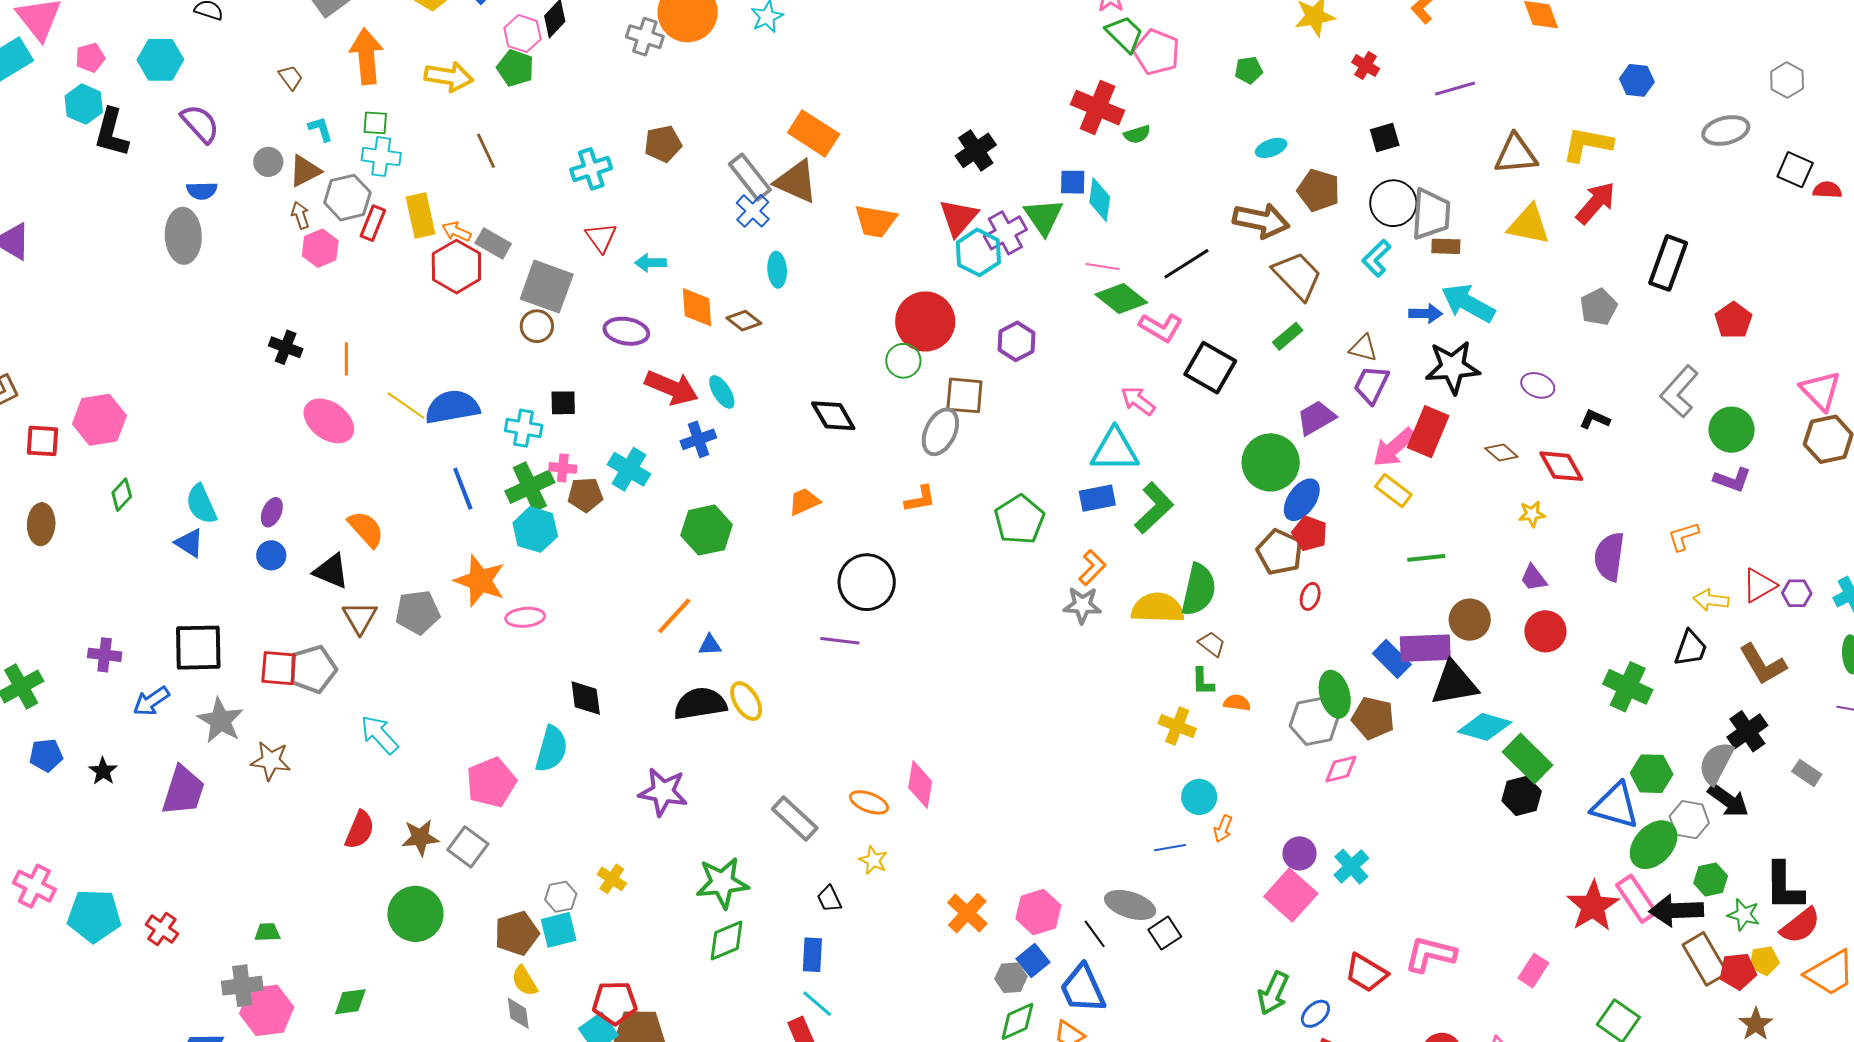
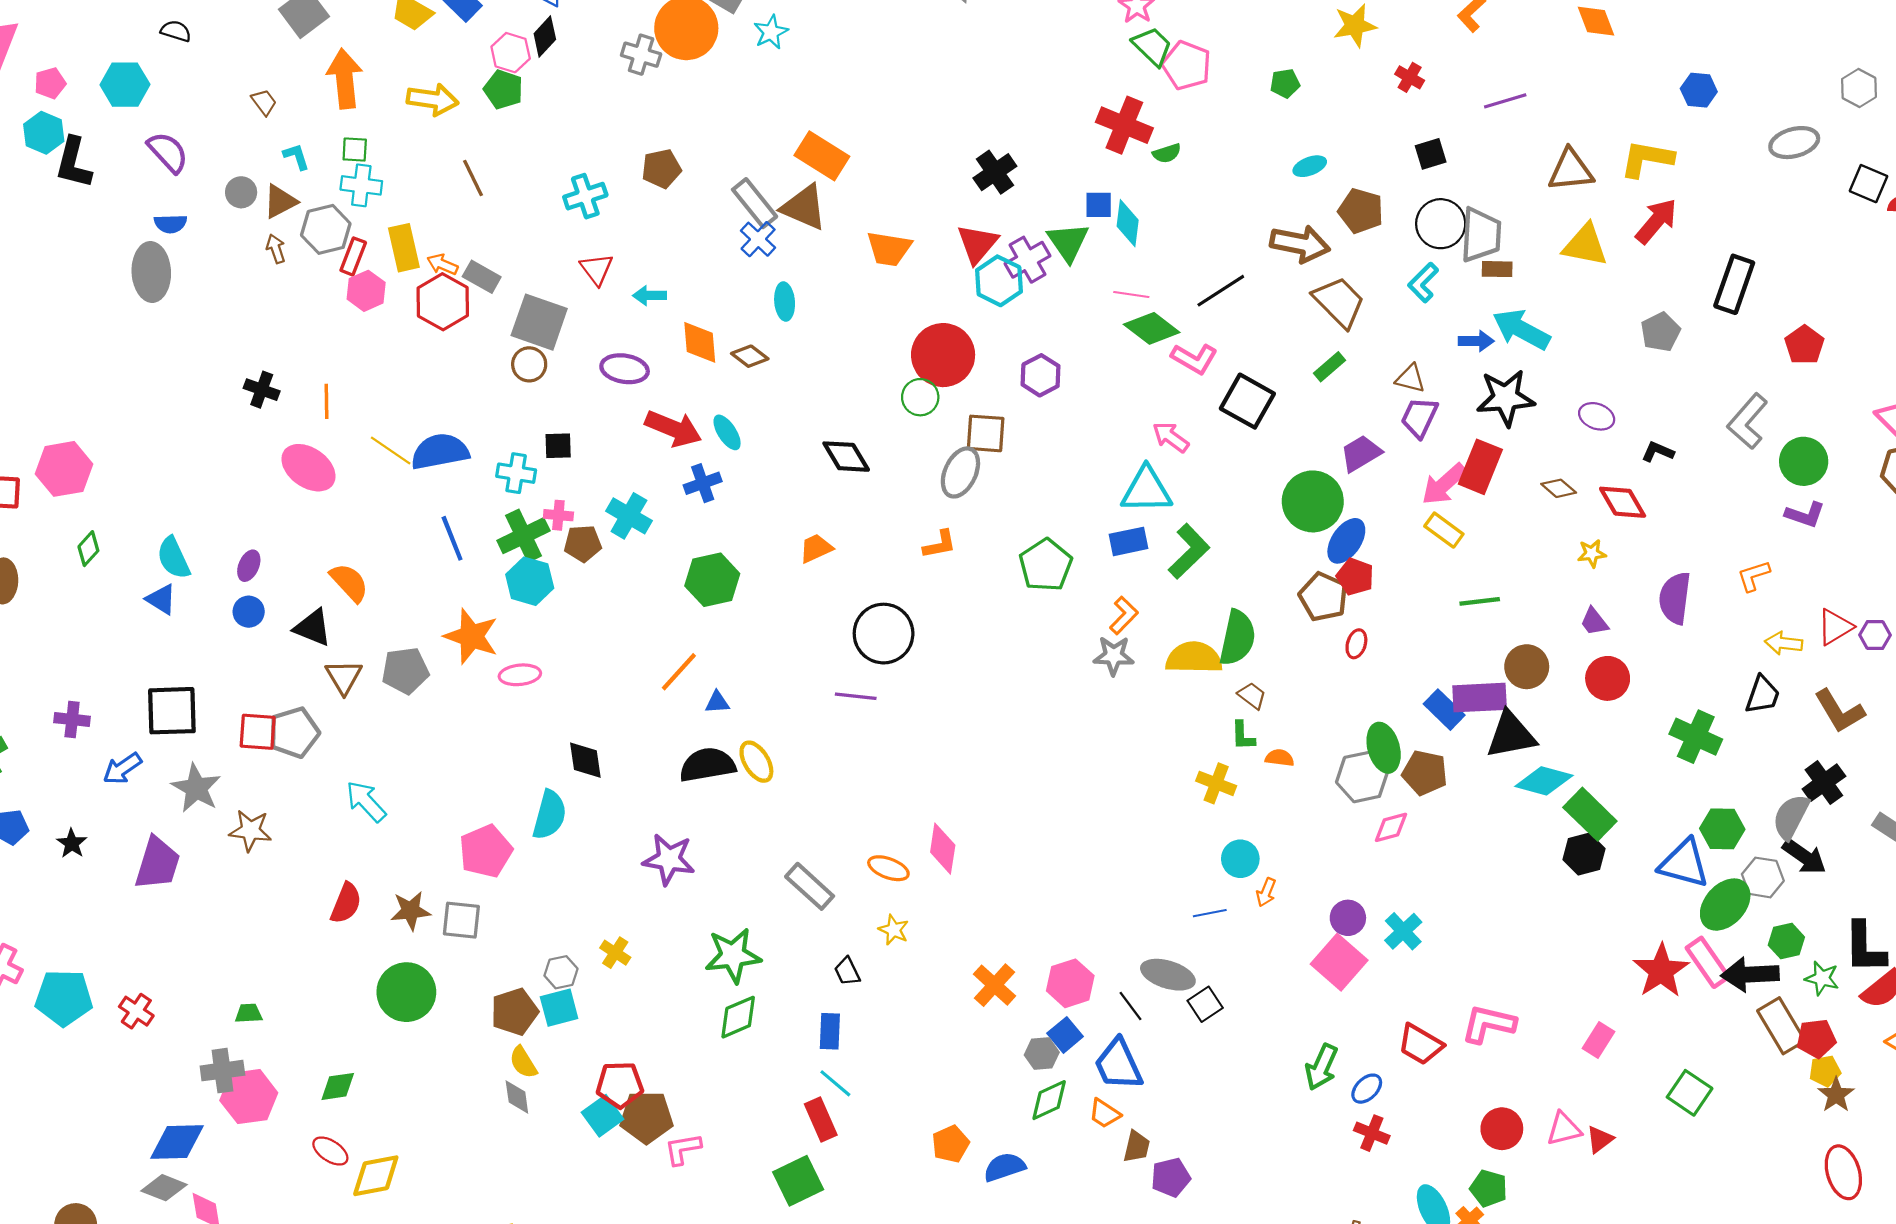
pink hexagon: (320, 248) -> (366, 291), moved
gray square: (468, 847) -> (461, 920), turned -30
yellow pentagon: (1764, 961) -> (1825, 1071), moved

